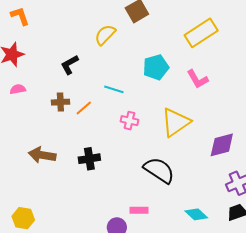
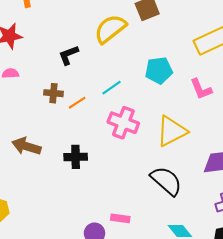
yellow semicircle: (105, 35) -> (110, 29), size x1.4
cyan line: (114, 89) -> (112, 88), turned -60
pink cross: (129, 121) -> (123, 123), size x1.6
black semicircle: (159, 170) -> (166, 181), moved

